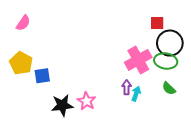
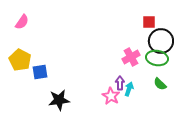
pink cross: (138, 60) -> (131, 57), size x0.7
pink star: (87, 101) -> (111, 96), moved

